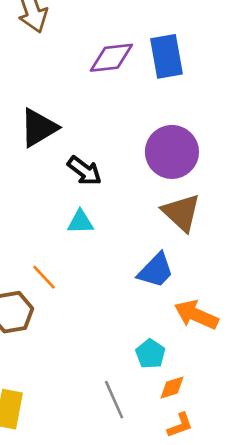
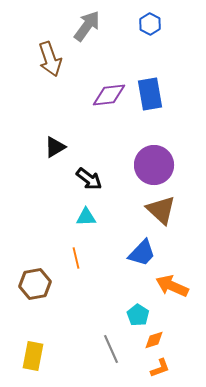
black triangle: (39, 128) -> (55, 147), size x0.7
orange line: (44, 277) -> (76, 258), moved, turned 30

